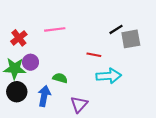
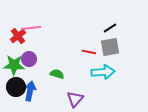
pink line: (55, 29) -> (31, 28), moved
gray square: (131, 39) -> (110, 47), moved
blue arrow: (44, 96) -> (30, 91), moved

